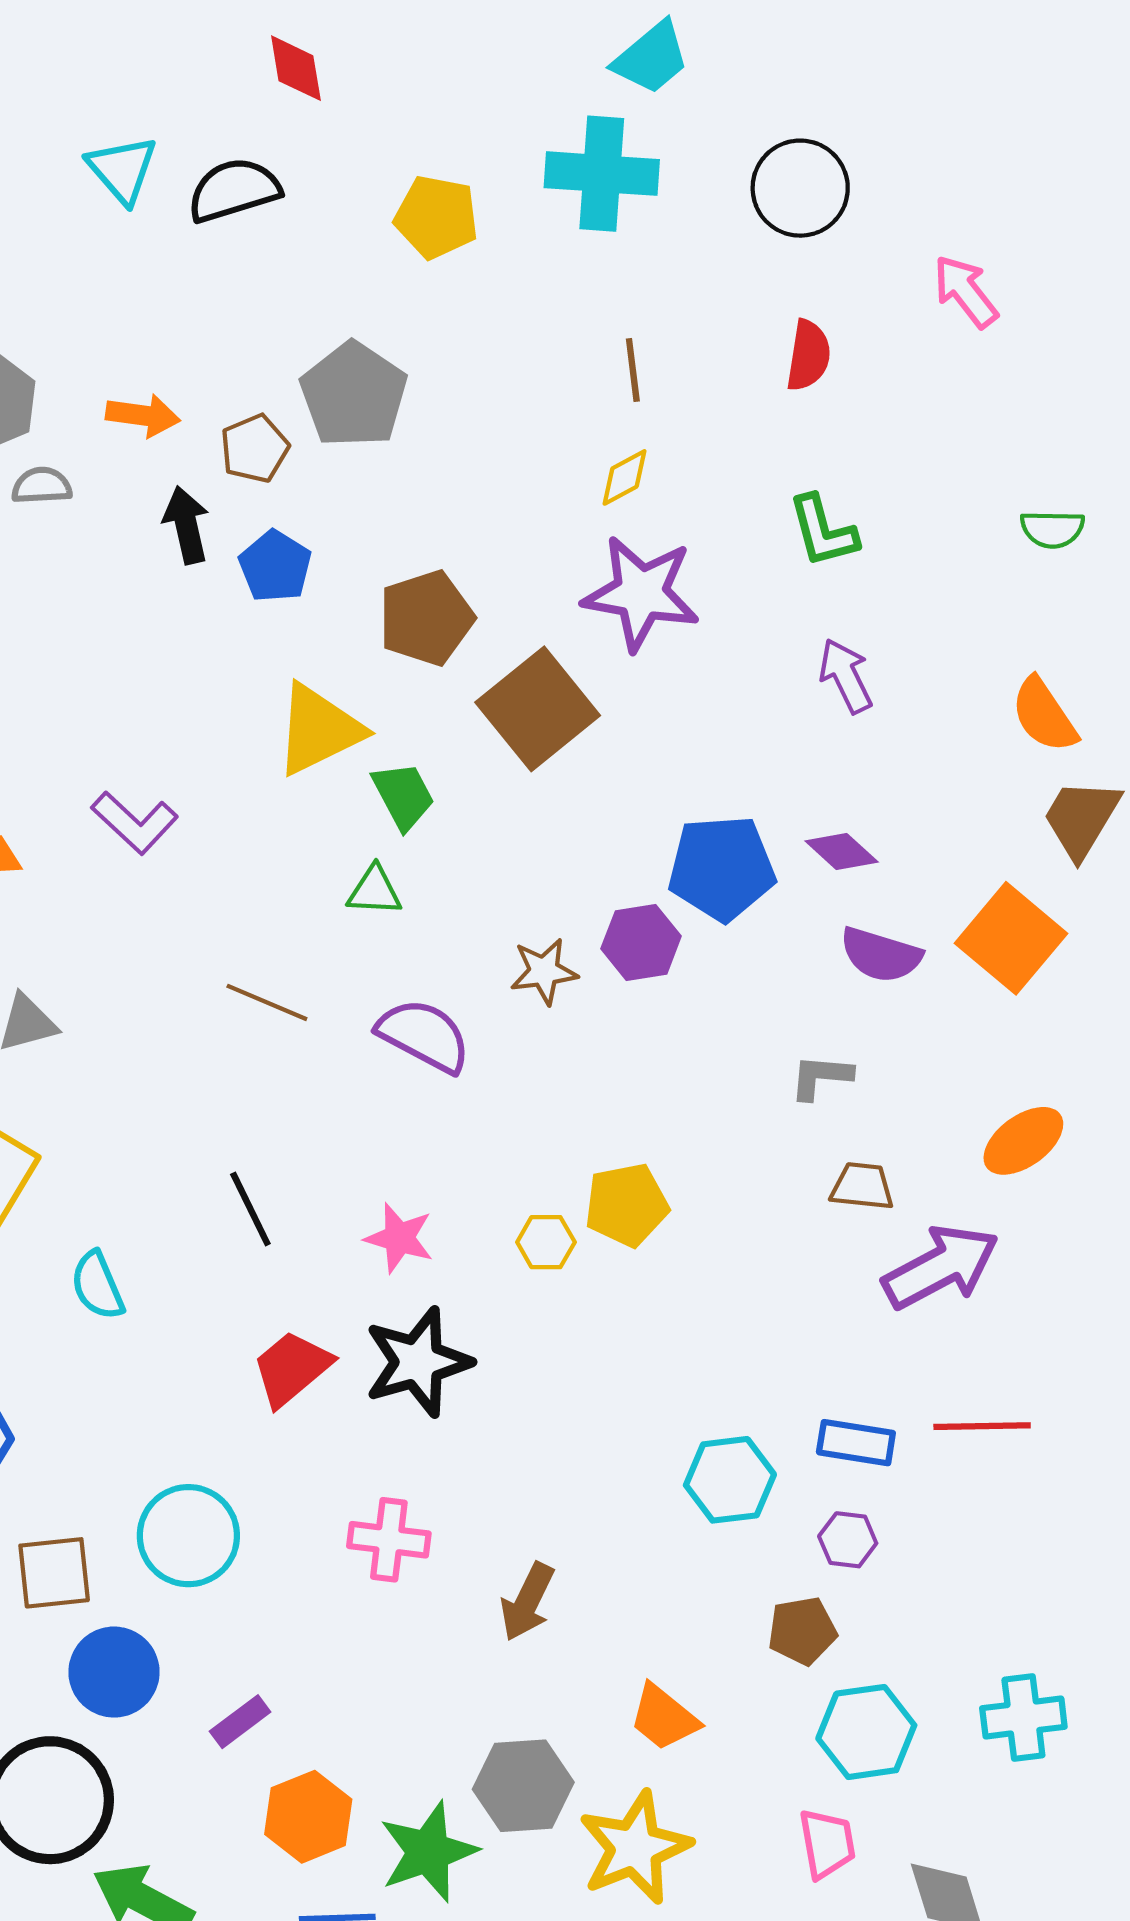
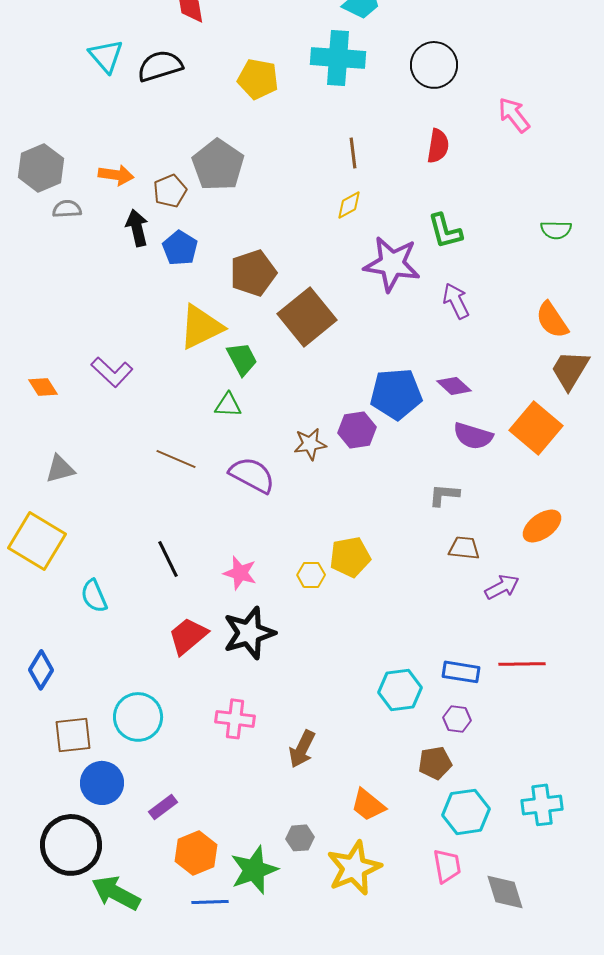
purple star: (641, 593) -> (392, 264), moved
purple arrow: (941, 1267) -> (502, 587), size x0.6
gray hexagon: (523, 1786) -> (300, 838), size x0.6

